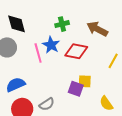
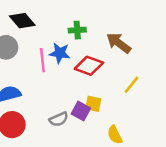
black diamond: (17, 24) -> (22, 21), turned -35
blue star: (51, 45) -> (60, 53), turned -30
gray semicircle: (47, 104) -> (59, 119), moved

